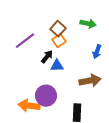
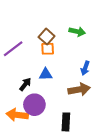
orange square: (59, 41) -> (48, 49), turned 32
blue arrow: (97, 52) -> (85, 68), moved
black arrow: (47, 57) -> (25, 84), moved

